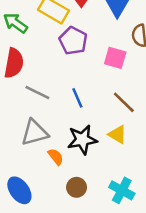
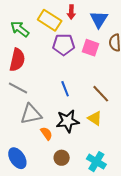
purple pentagon: (73, 41) -> (64, 45), turned -30
pink square: (115, 58) -> (90, 48), moved
gray line: (37, 92) -> (18, 88), moved

